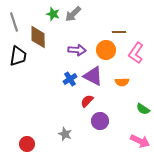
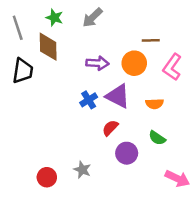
green star: (53, 14) -> (54, 18), moved
green semicircle: (143, 109) -> (157, 138), moved
red circle: (27, 144) -> (47, 177), moved

